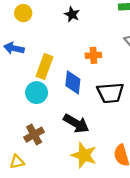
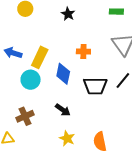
blue arrow: (14, 48) -> (13, 53), moved
black arrow: (76, 123) -> (63, 110), size x0.7
yellow star: (84, 155) -> (67, 138), size x0.7

